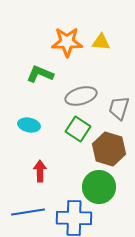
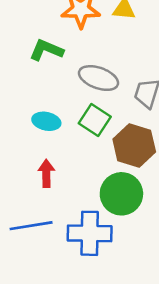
gray ellipse: (81, 96) -> (99, 78), turned 36
cyan ellipse: (29, 125) -> (46, 121), moved

